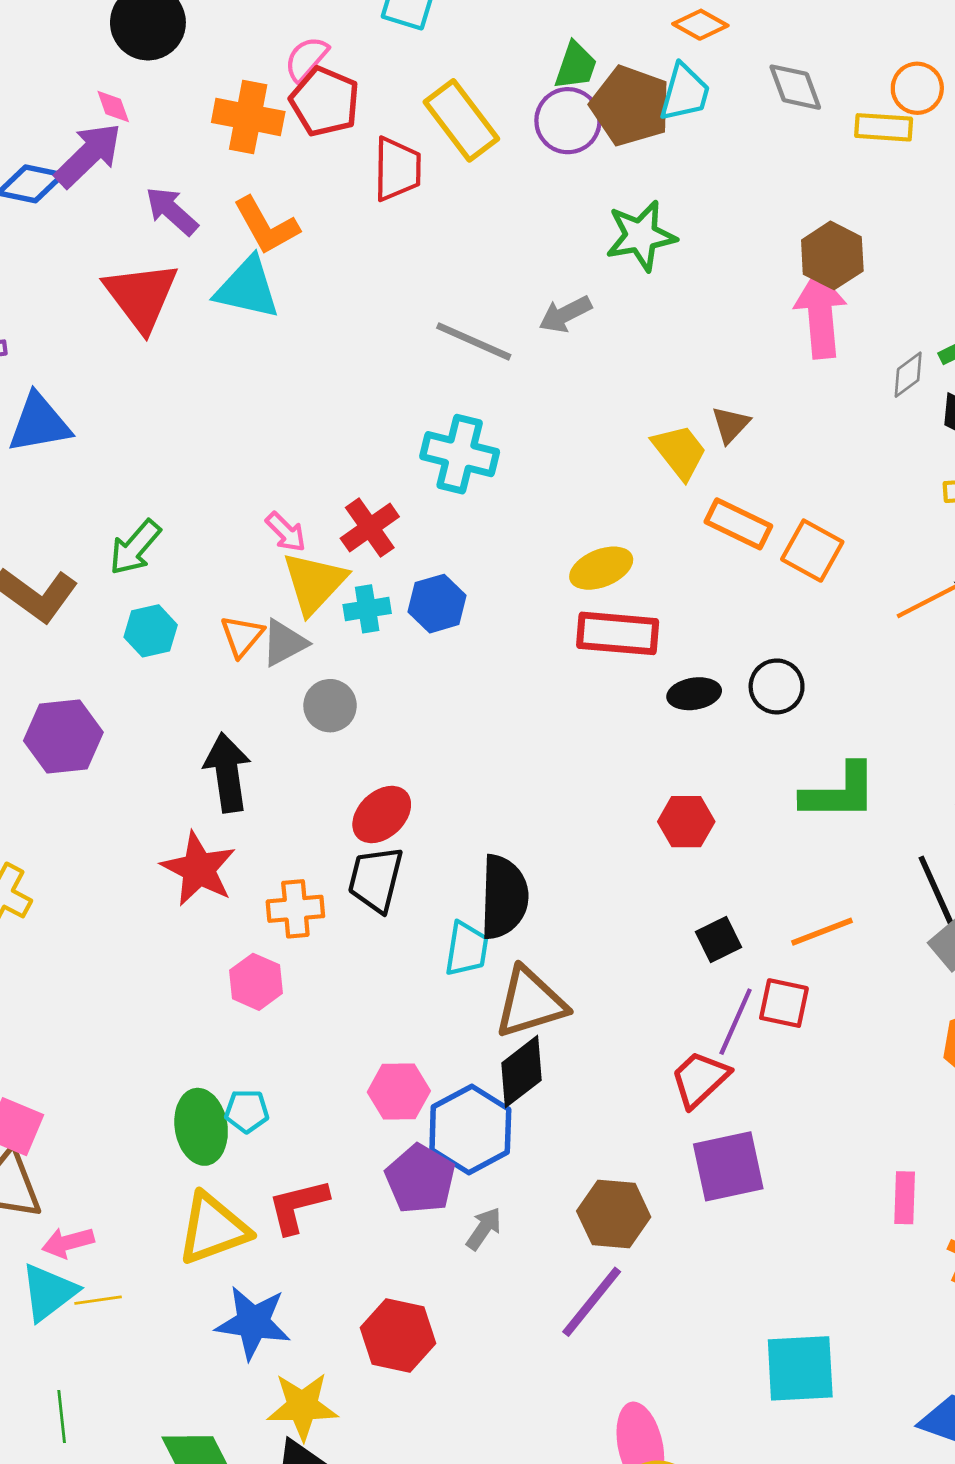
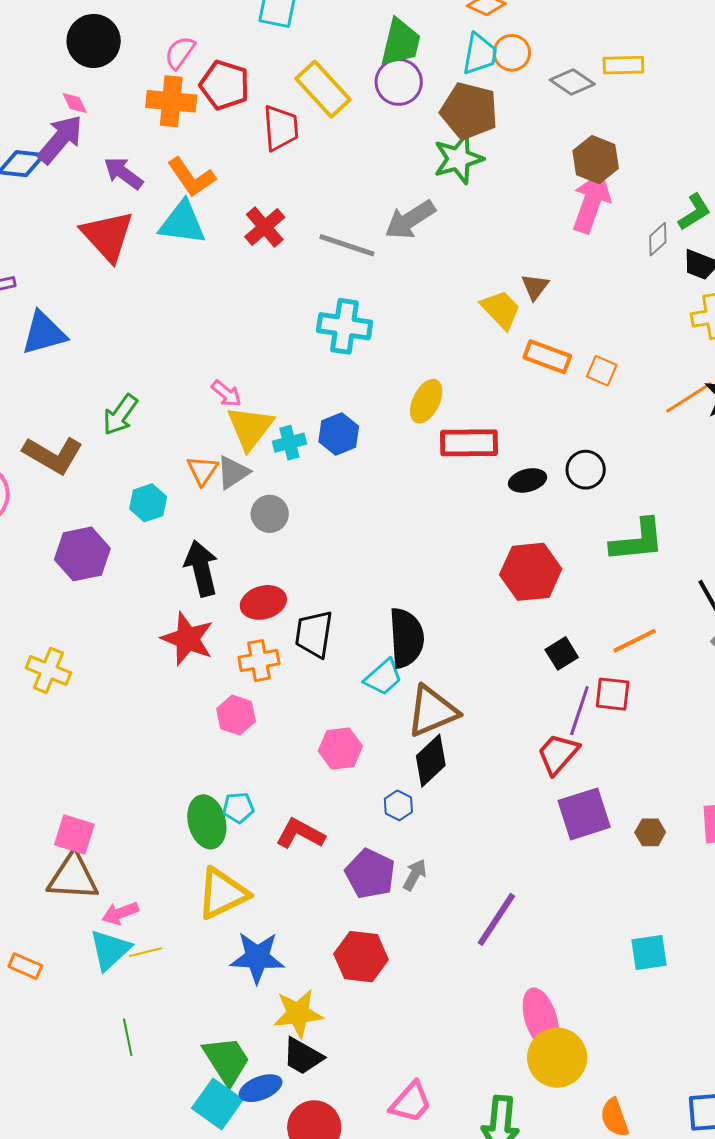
pink semicircle: (306, 59) -> (180, 53), moved
green trapezoid: (576, 66) -> (400, 42), size x1.4
gray diamond: (795, 87) -> (572, 82), moved, turned -30
orange circle: (917, 88) -> (512, 53), moved
brown pentagon: (630, 106) -> (469, 111), moved
gray arrow: (565, 314) -> (410, 220), size x1.4
pink arrow: (820, 315) -> (591, 203), turned 30
red cross: (370, 528) -> (265, 227), moved
orange square: (812, 551) -> (602, 371), size x0.7
yellow ellipse: (601, 568) -> (426, 401), moved, turned -36
cyan hexagon: (151, 631) -> (148, 503), moved
red ellipse: (382, 815) -> (263, 602), moved, turned 33
red hexagon: (686, 822) -> (531, 572), size x1.5
cyan trapezoid: (467, 949) -> (383, 677), turned 45
pink hexagon: (399, 1091) -> (340, 749), moved
blue hexagon: (470, 1130) -> (398, 805), size x0.5
purple pentagon: (420, 1179) -> (370, 874), moved
red L-shape: (298, 1206) -> (300, 834), moved, turned 48
brown hexagon: (614, 1214) -> (650, 832), moved, size x0.6
cyan square: (800, 1368) -> (649, 953), size x0.7

